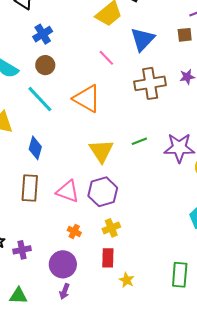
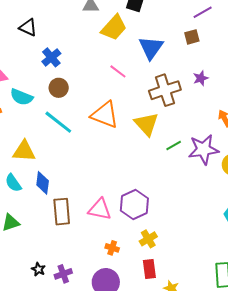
green line: (139, 141) -> (174, 146), moved
blue diamond: (35, 148) -> (43, 183), moved
yellow triangle: (101, 151) -> (146, 124), moved

